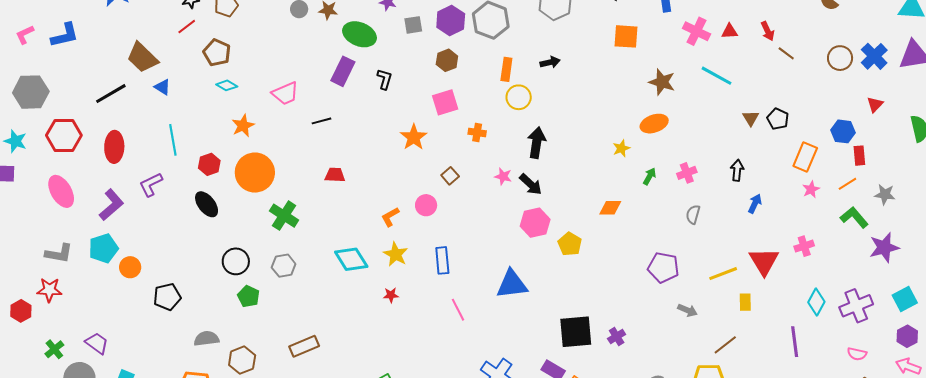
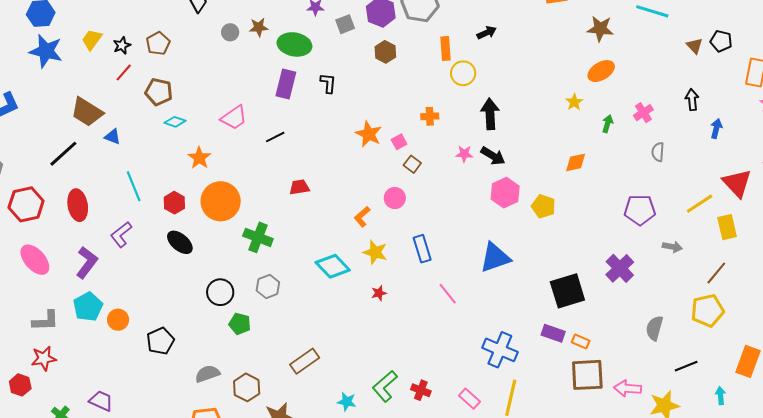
pink square: (445, 102) -> (399, 142), moved, size x0.6
yellow rectangle: (745, 302) -> (727, 227), size x1.4
purple cross: (617, 336) -> (620, 268), moved, size x1.6

